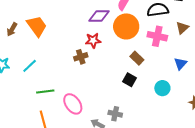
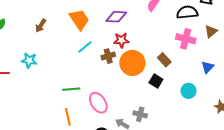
purple diamond: (99, 16) -> (116, 17), moved
orange trapezoid: (37, 26) -> (79, 19), moved
orange circle: (126, 26) -> (132, 63), moved
cyan line: (30, 66) -> (85, 47), moved

